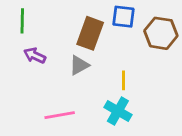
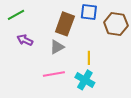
green line: (22, 21) -> (16, 15), turned 60
pink line: (60, 115) -> (54, 74), moved

